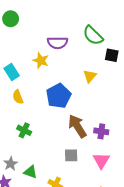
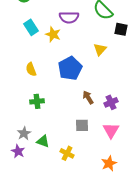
cyan rectangle: (12, 72) -> (31, 27), moved
brown arrow: (77, 126) -> (88, 97), size x0.6
green cross: (24, 130) -> (37, 101), turned -32
purple cross: (101, 131) -> (111, 102), turned -32

